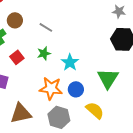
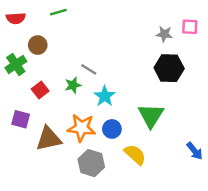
gray line: (46, 27) -> (89, 69), moved
brown triangle: (21, 113) -> (49, 139), moved

